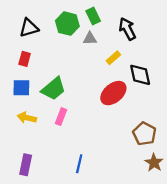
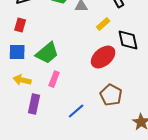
brown pentagon: (144, 134) -> (111, 95), moved
blue line: (79, 164) -> (76, 111), moved, turned 36
purple rectangle: (26, 165) -> (34, 104), moved

